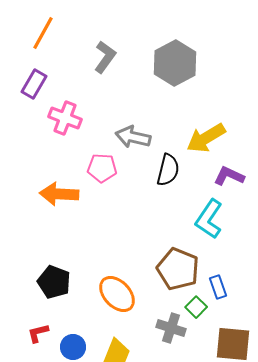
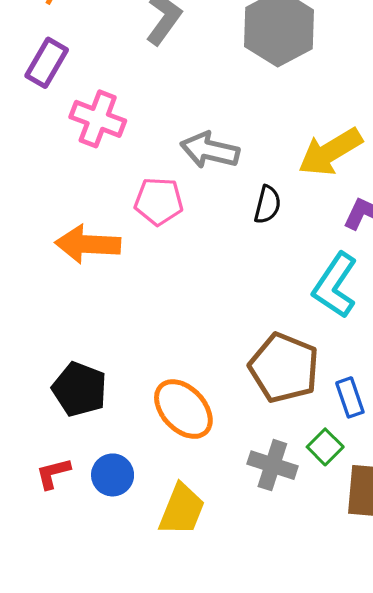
black semicircle: (168, 170) -> (267, 205), size x0.7
green square: (196, 307) -> (325, 447), moved
blue circle: (73, 347) -> (113, 475), moved

